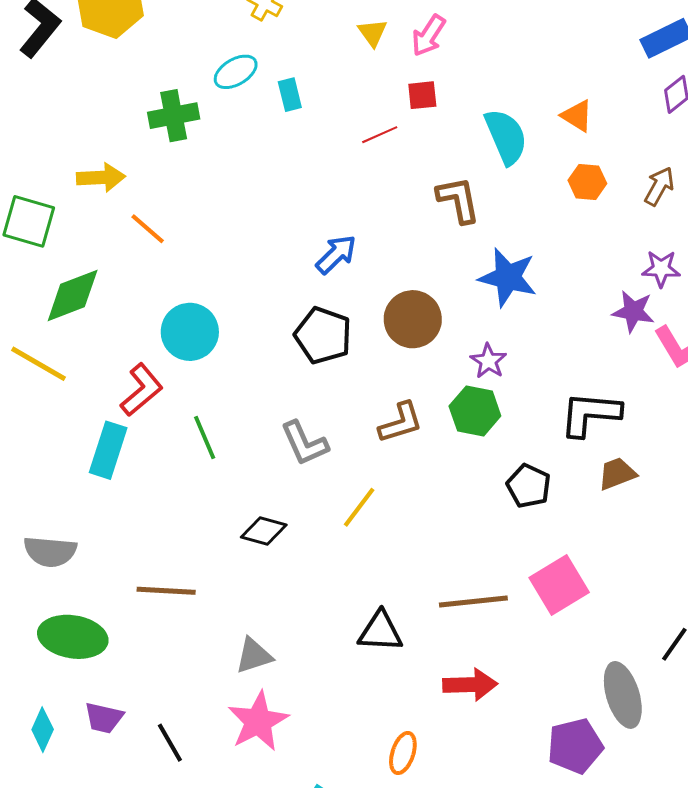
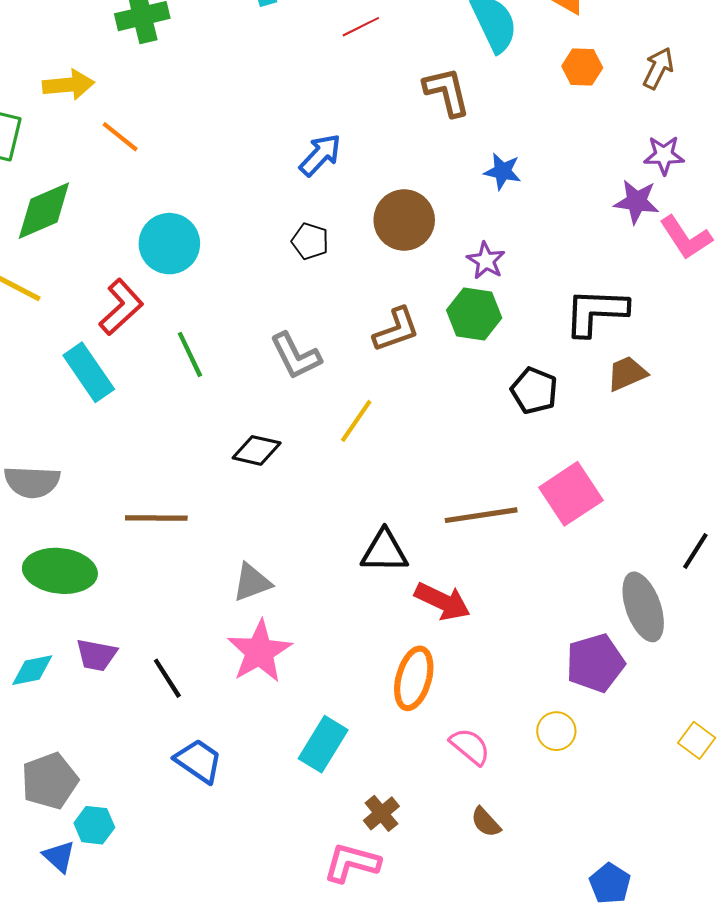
blue star: (508, 277) -> (503, 171), size x0.6
black pentagon: (323, 335) -> (310, 241), size x0.6
cyan rectangle: (108, 450) -> (89, 372), turned -50
red arrow: (470, 685) -> (442, 601), moved, turned 30
cyan diamond: (43, 730) -> (32, 670), turned 57
orange ellipse: (403, 753) -> (414, 678), size x1.4

